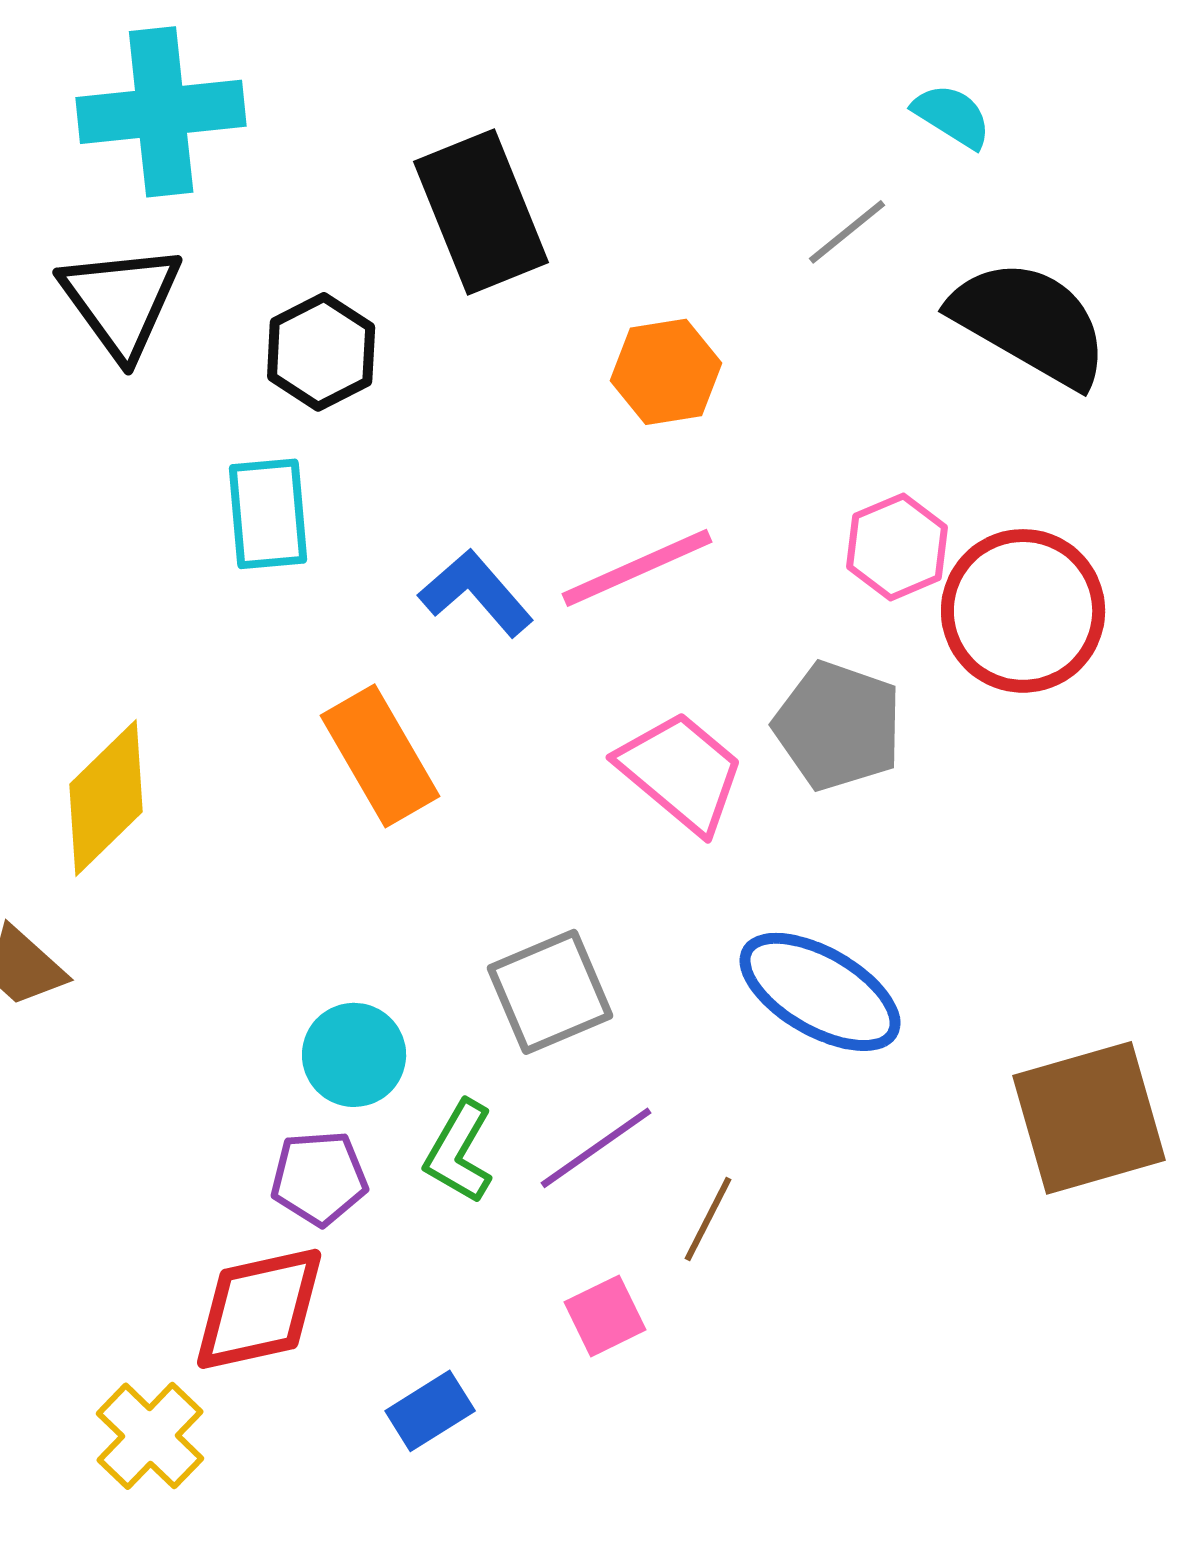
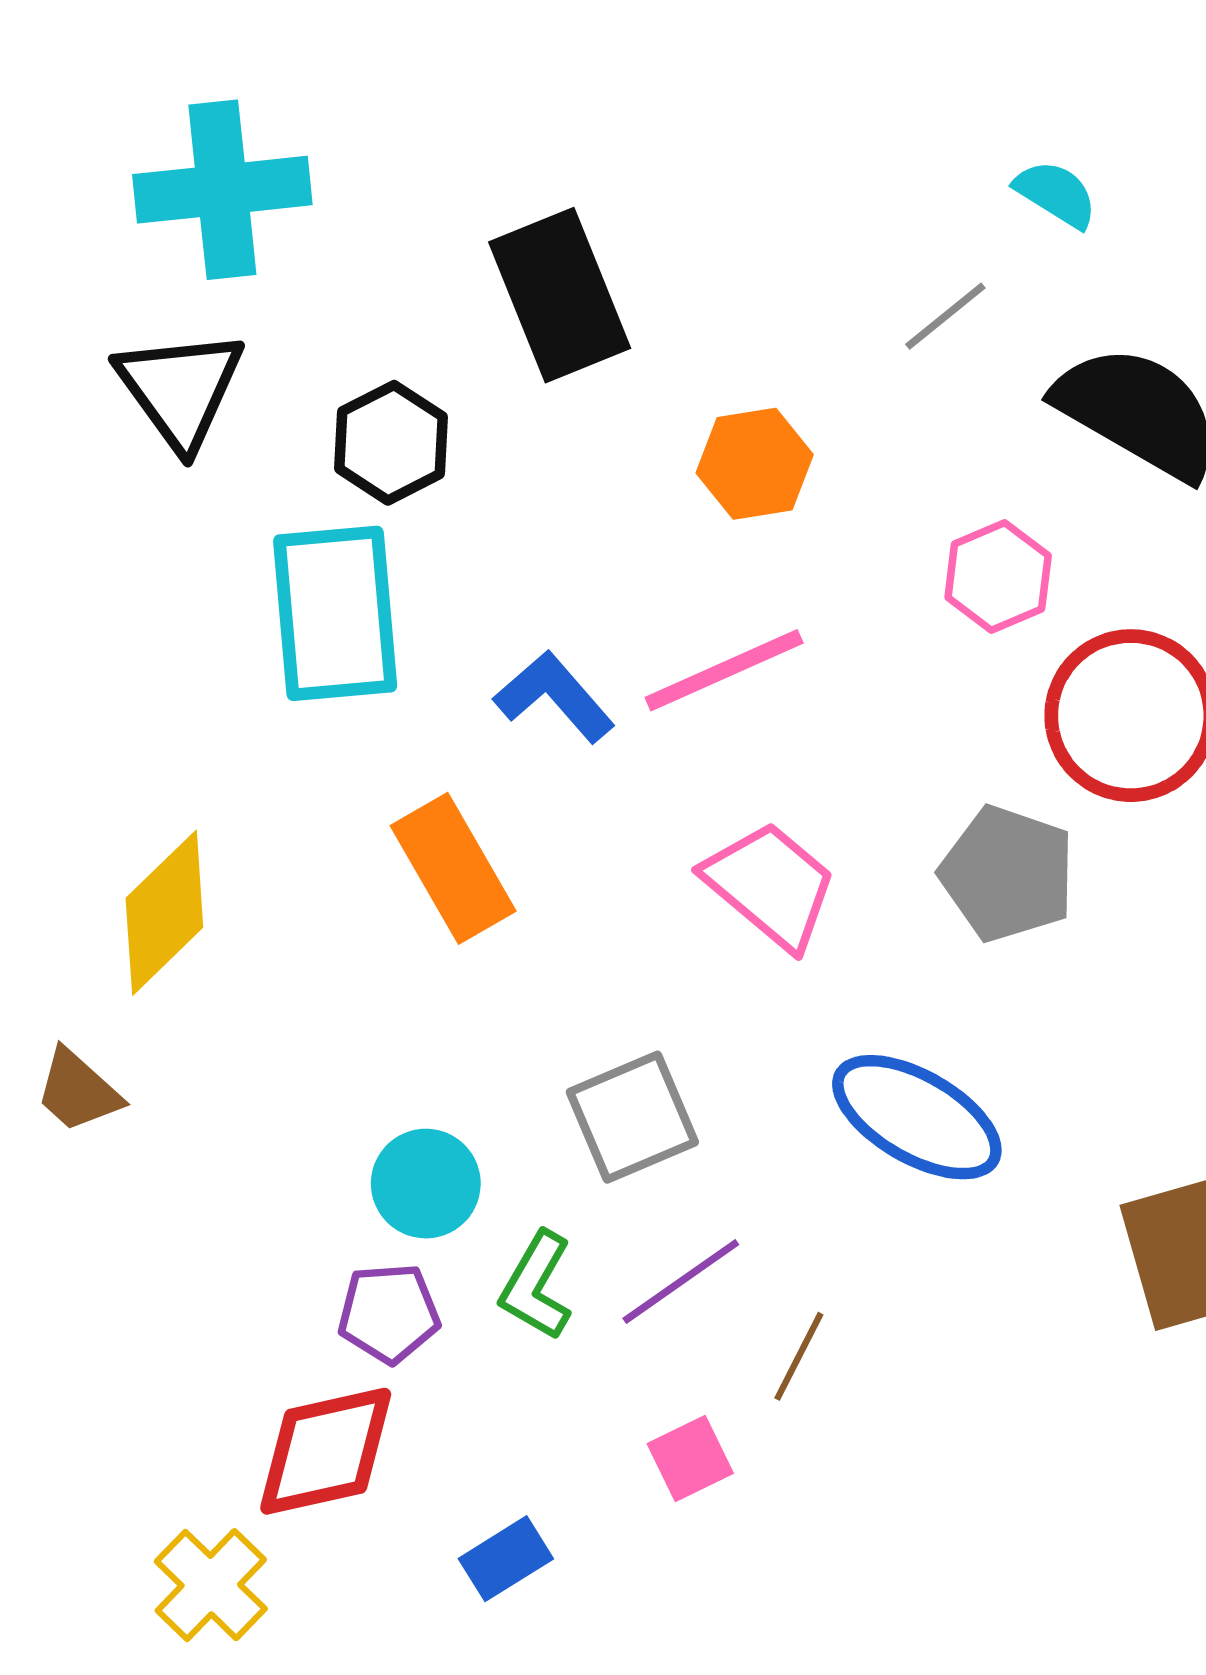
cyan rectangle: (268, 514) -> (335, 613), size x1.5
pink hexagon: (897, 547) -> (998, 576), moved
gray pentagon: (838, 726) -> (1008, 874), moved

